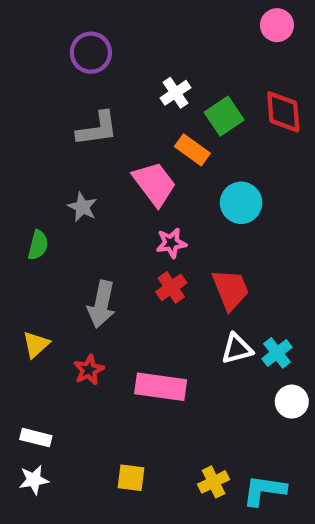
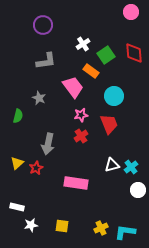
red trapezoid: (230, 289) -> (109, 124), moved
red star: (89, 370) -> (36, 168), moved
white star: (34, 480) -> (31, 225), moved

